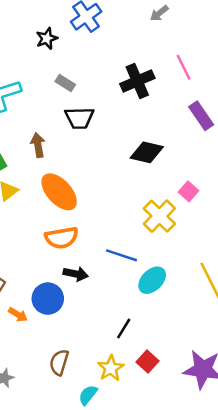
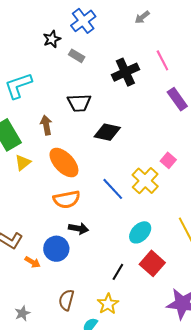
gray rectangle: (65, 83) -> (77, 56), moved
black diamond: (147, 152) -> (107, 132), moved
blue line: (121, 255) -> (113, 189), moved, turned 30
red square: (147, 361) -> (152, 263), moved, size x1.4

